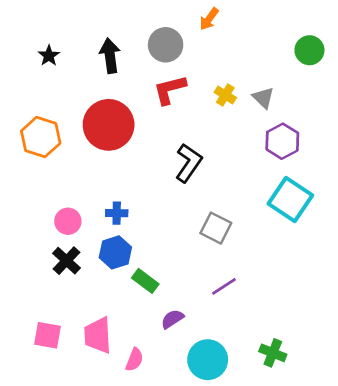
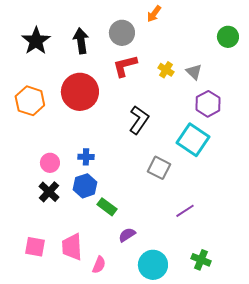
black star: (49, 56) -> (36, 41), size x1.8
cyan square: (290, 200) -> (193, 140), moved
purple line: (224, 286) -> (185, 211), moved

